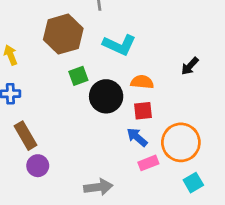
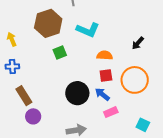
black circle: (106, 96) -> (77, 93), moved
orange circle: (181, 142) -> (135, 80), moved
cyan square: (193, 183) -> (143, 125), turned -32

